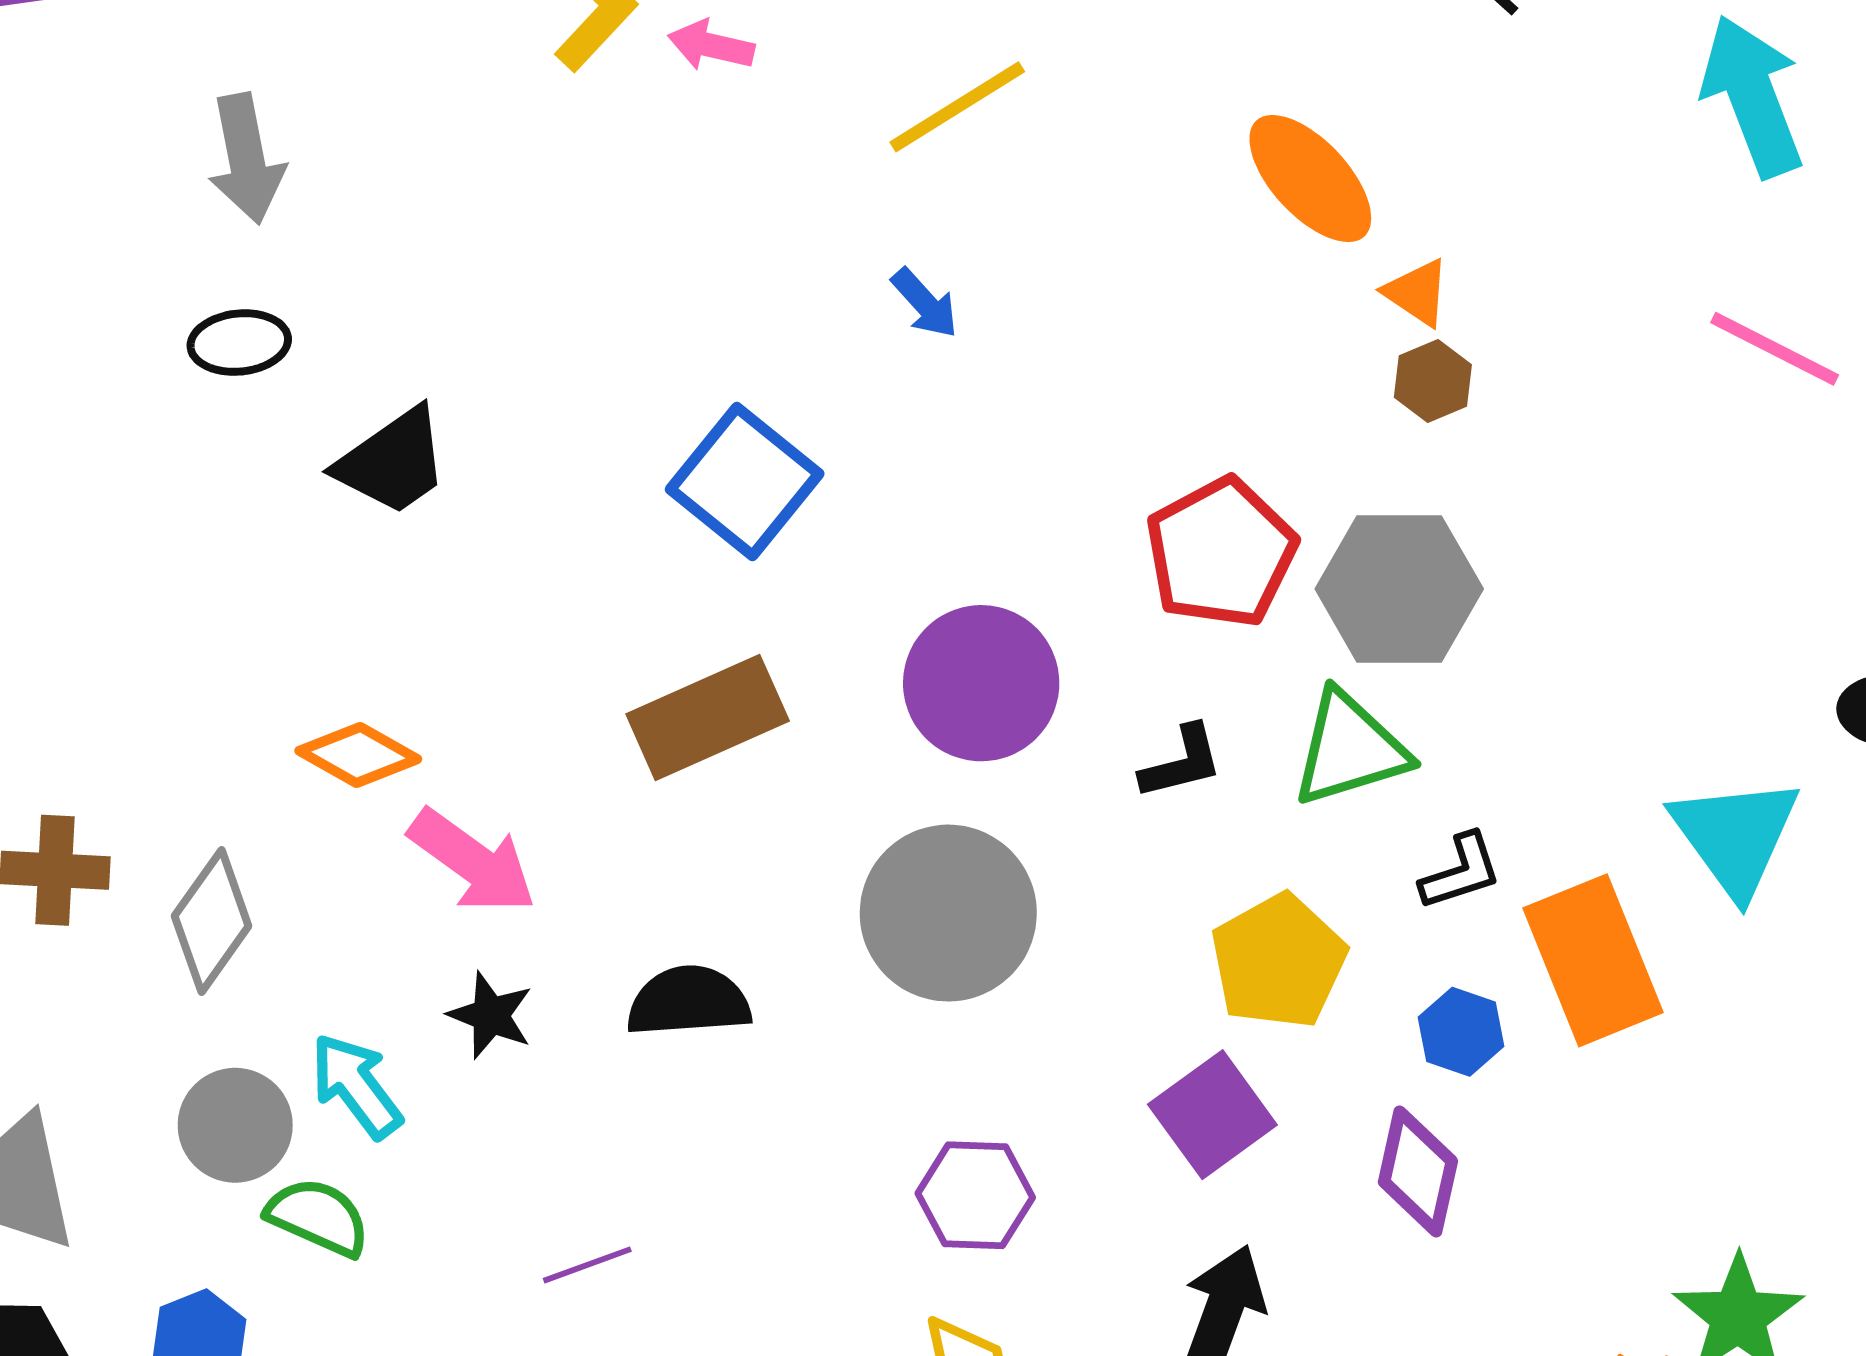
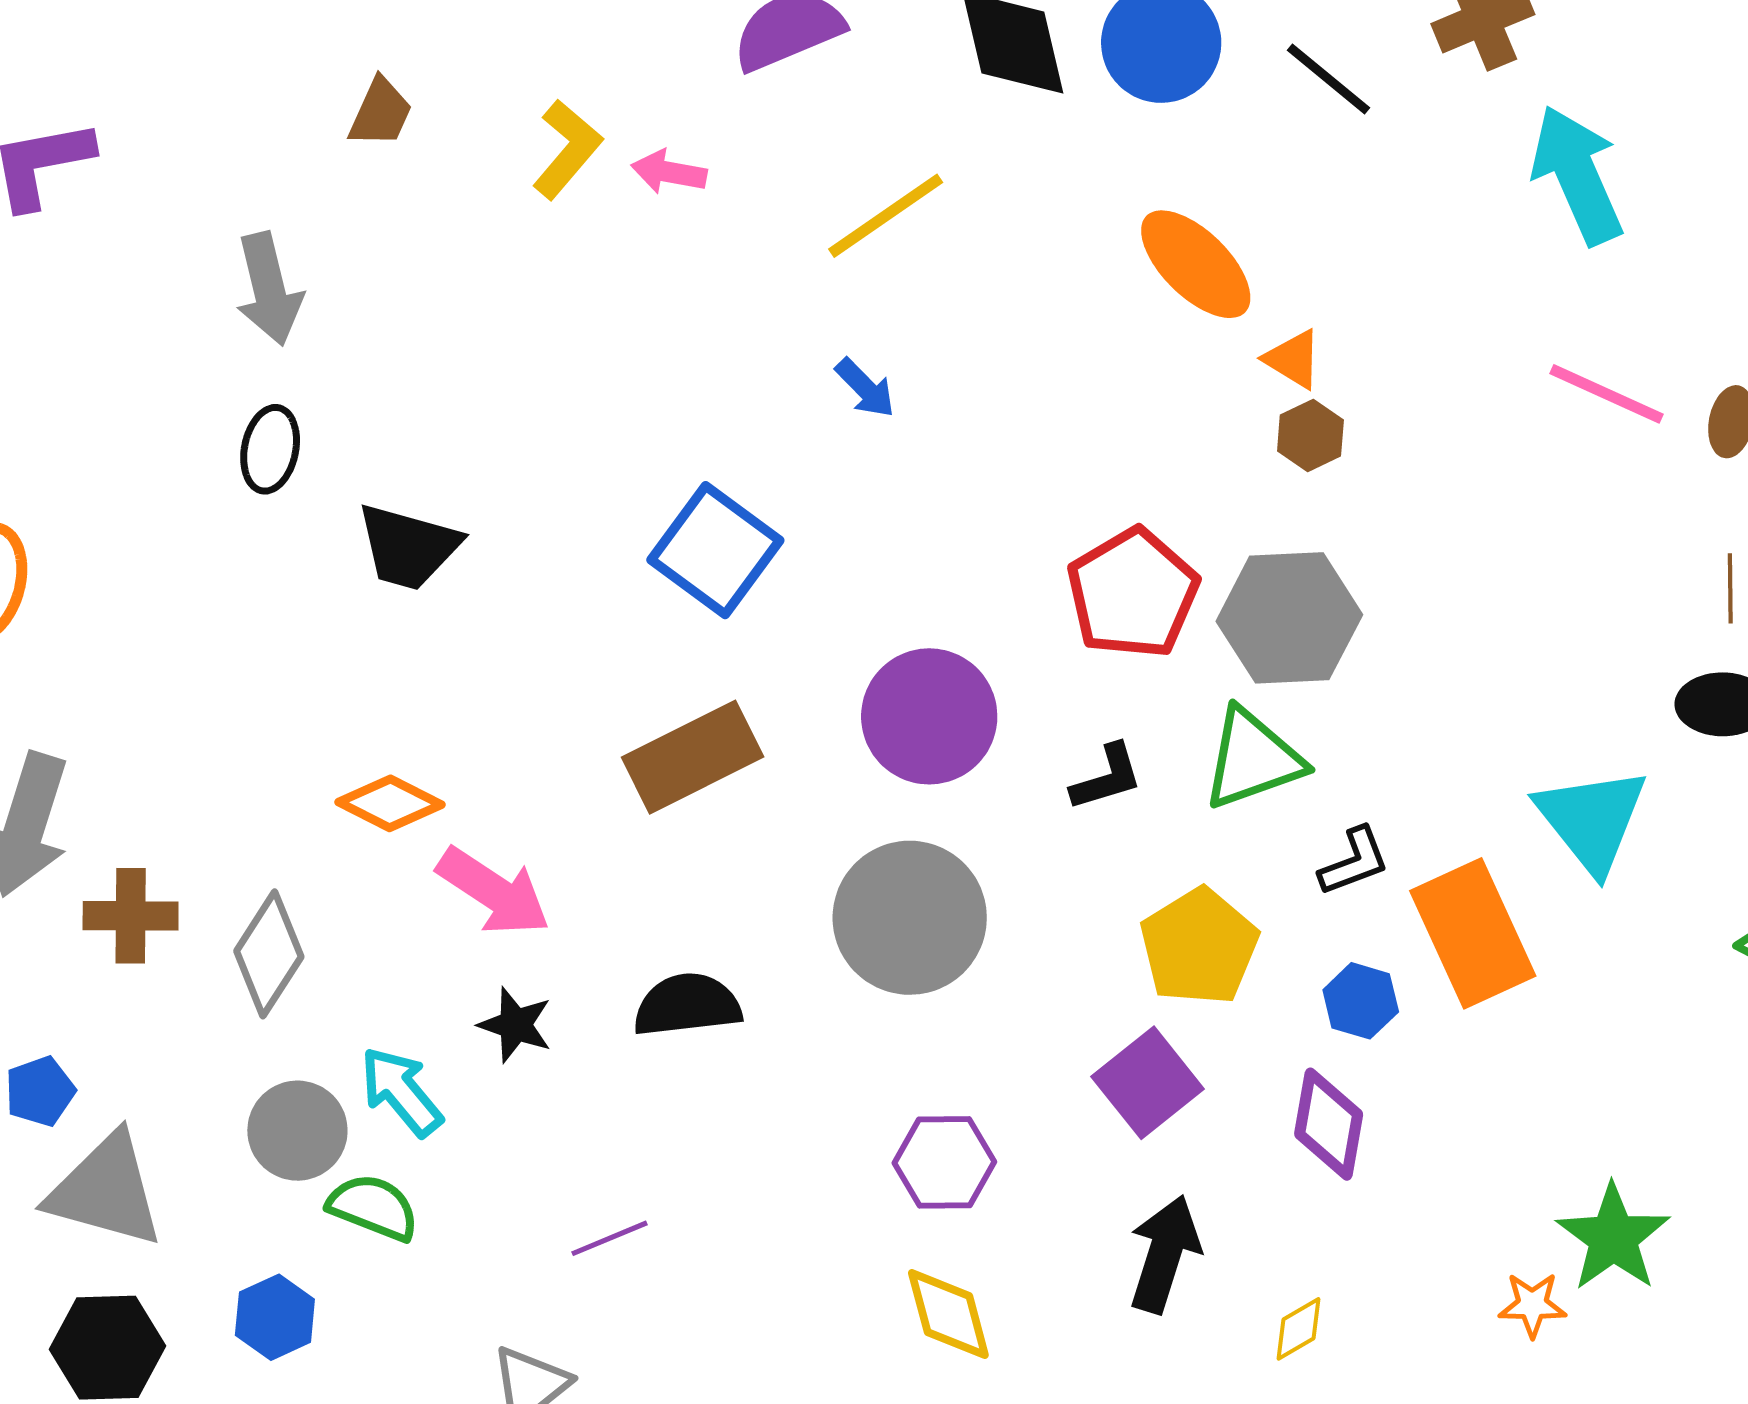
black ellipse: (239, 343) -> (270, 449), turned -70
black trapezoid: (393, 462) -> (408, 547), turned 53

